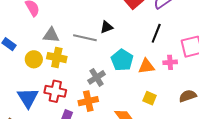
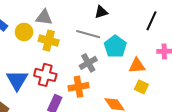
gray line: (85, 38) -> (88, 34), moved
yellow circle: (34, 59) -> (24, 32), moved
orange triangle: (146, 66) -> (137, 66), moved

